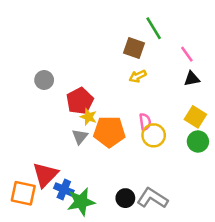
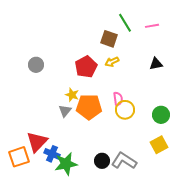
pink line: (187, 54) -> (152, 26), moved, turned -64
red pentagon: (80, 101) -> (86, 67), moved
yellow square: (195, 117) -> (159, 145), moved, turned 30
orange square: (23, 193) -> (19, 157), turned -30

